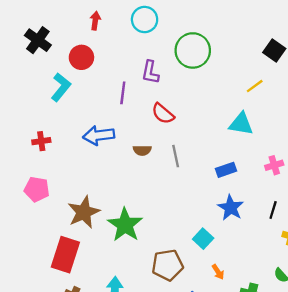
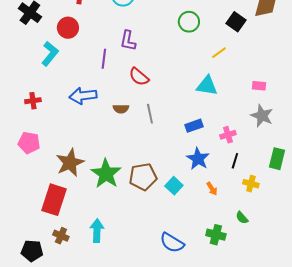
green circle: (193, 50) -> (189, 22), moved, size x0.7
pink cross: (274, 165) -> (228, 135), moved
brown pentagon: (168, 265) -> (143, 177), moved
orange arrow: (218, 272) -> (212, 189), moved

